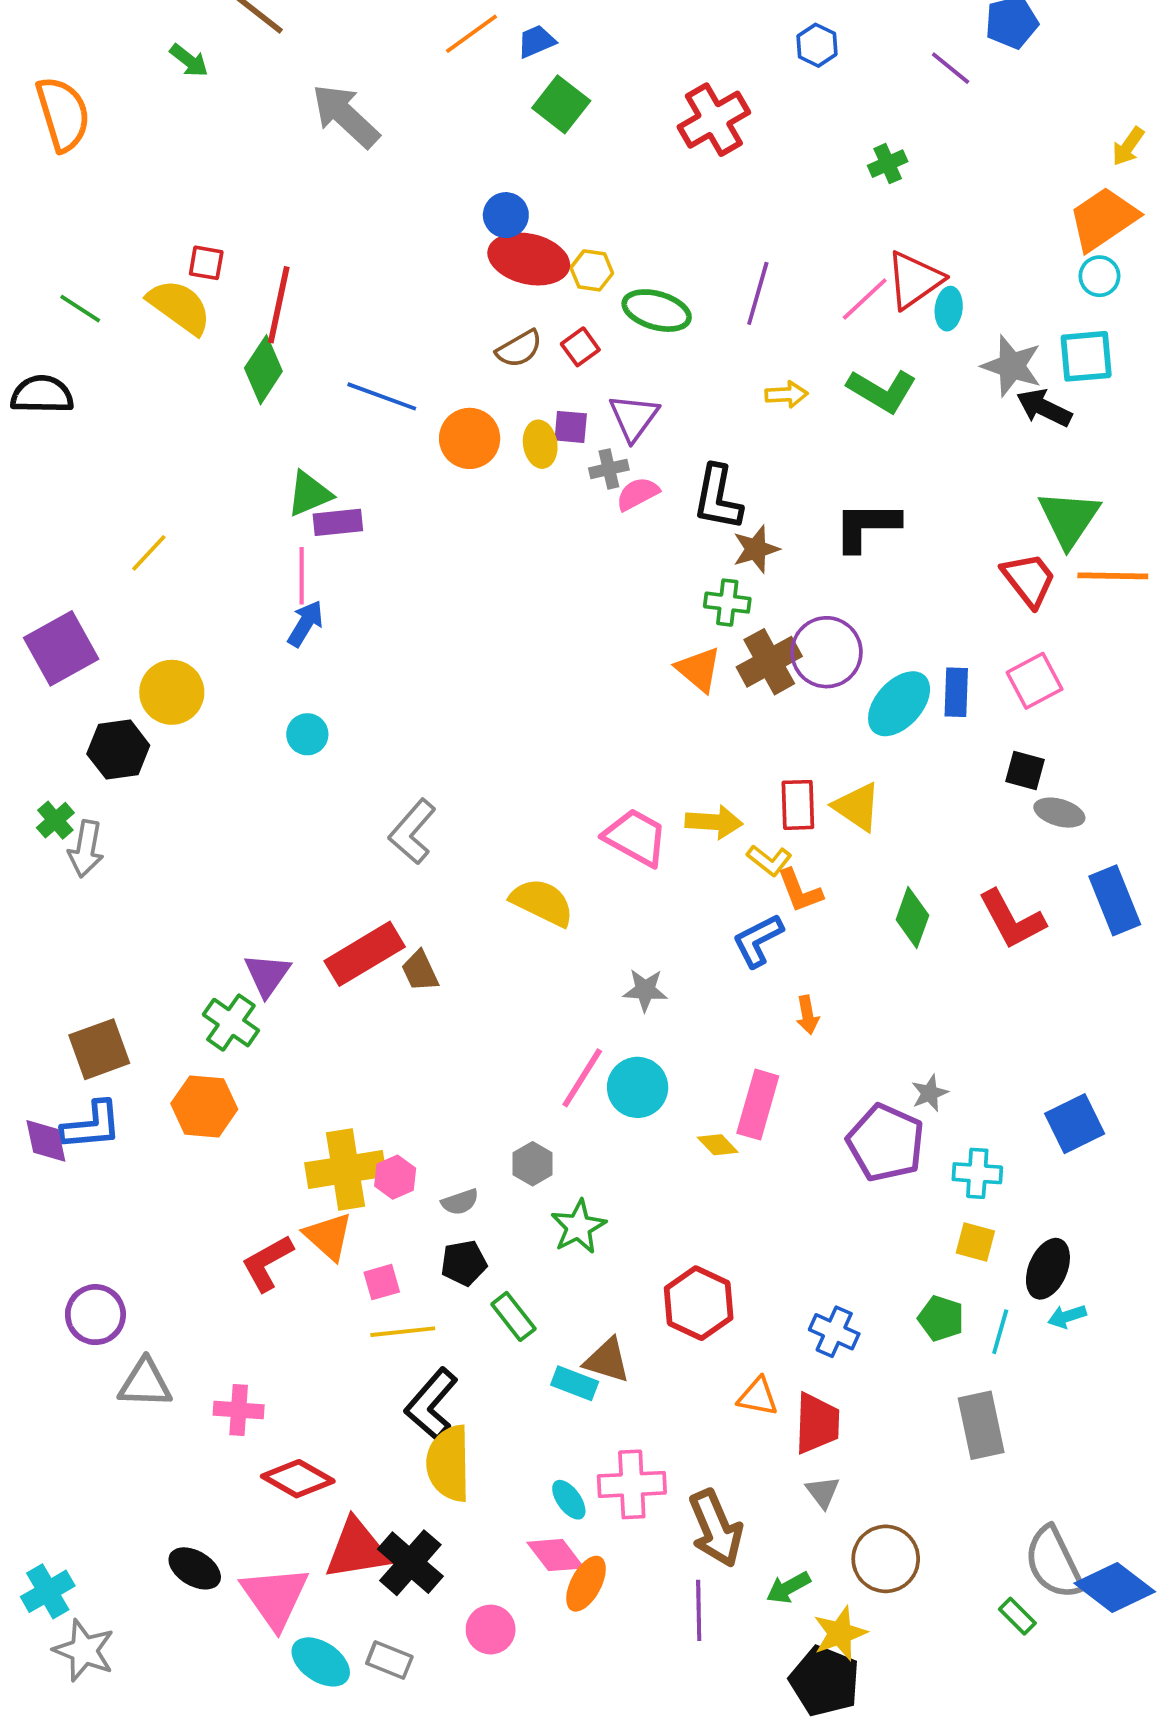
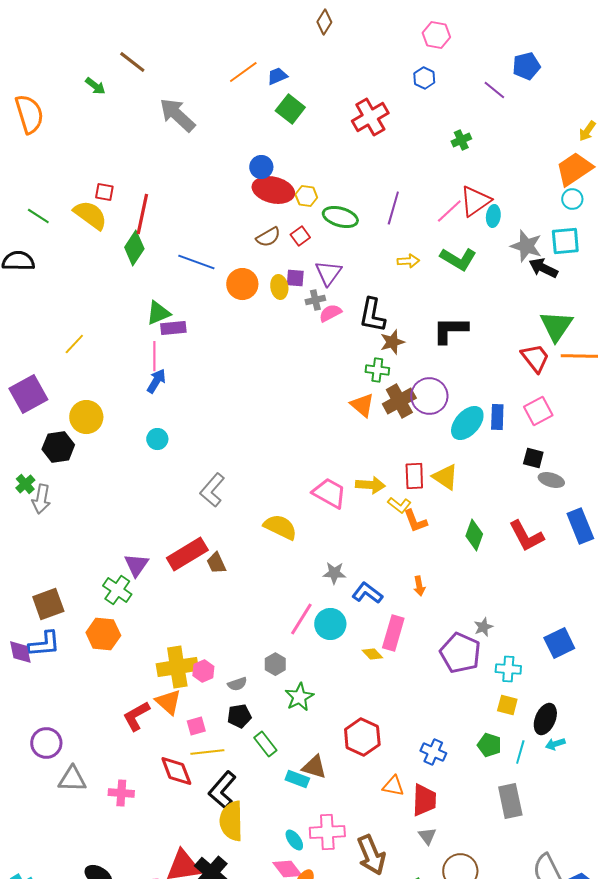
blue L-shape: (758, 940) -> (367, 593), moved, turned 64
red diamond: (298, 1479) -> (176, 771), moved, turned 39

